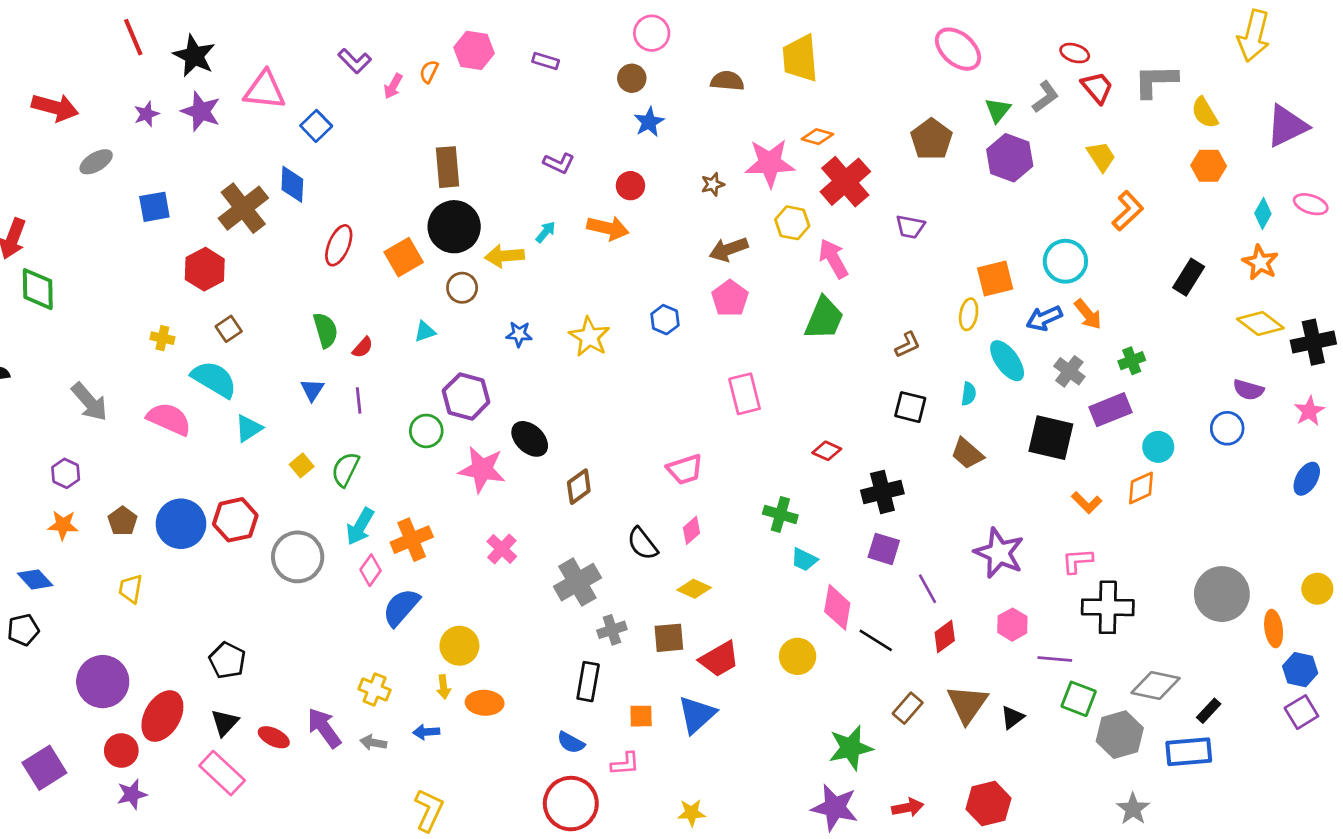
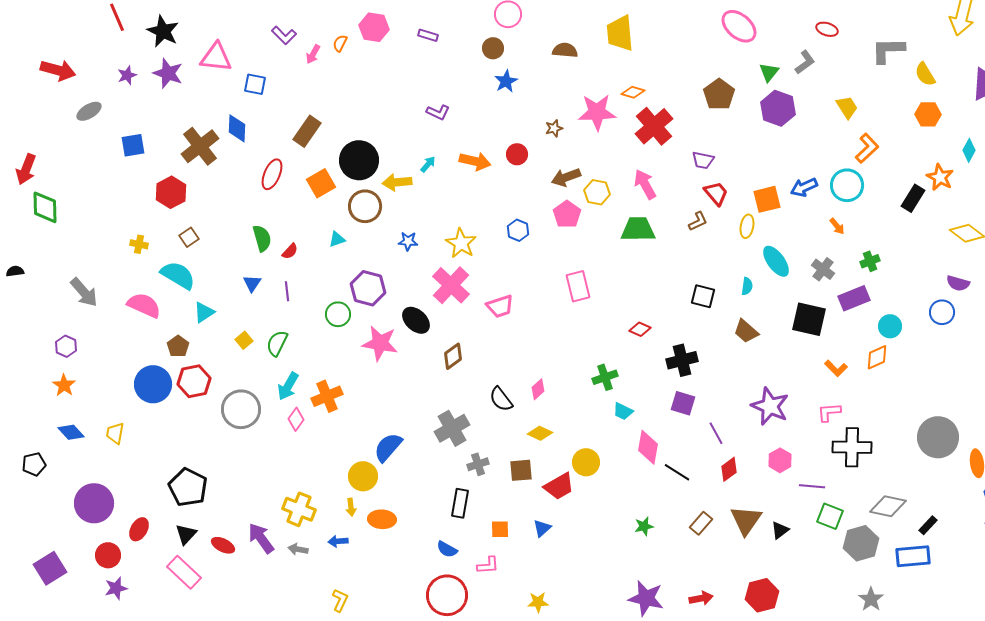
red trapezoid: (1097, 88) -> (716, 193), moved
blue square: (316, 126) -> (255, 84), turned -35
brown rectangle: (447, 167) -> (307, 131), moved, turned 40
red circle: (630, 186) -> (517, 154), moved
yellow hexagon: (792, 223) -> (597, 192), moved
cyan circle: (1065, 261) -> (847, 185), moved
orange star: (1260, 263) -> (940, 177), moved
brown circle: (462, 288) -> (365, 206), size x1.4
orange arrow: (1088, 314) -> (837, 226), size x0.7
green trapezoid: (824, 318) -> (638, 229), turned -114
blue arrow: (1044, 318) -> (804, 187), moved
brown L-shape: (908, 345) -> (698, 221), moved
pink trapezoid: (685, 469) -> (500, 306), moved
green cross: (780, 514) -> (605, 377), turned -35
brown pentagon: (123, 521) -> (178, 346), moved
orange star: (63, 525) -> (64, 385), turned 30
pink cross: (502, 549) -> (451, 285), moved, size x1.6
blue diamond: (35, 579) -> (71, 432), moved
blue semicircle: (401, 607) -> (388, 447), moved
yellow circle: (798, 656) -> (586, 462), moved
black pentagon: (227, 660) -> (188, 487), size x1.4
yellow cross: (375, 690) -> (299, 509), size x1.4
blue triangle: (697, 715) -> (542, 528), size x0.6
red ellipse: (162, 716) -> (139, 529), size x0.6
green star: (851, 748) -> (644, 526), moved, size x0.6
yellow L-shape: (429, 810) -> (340, 600), size x0.7

